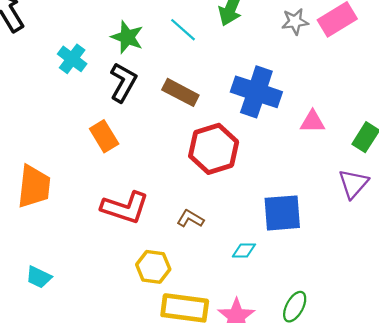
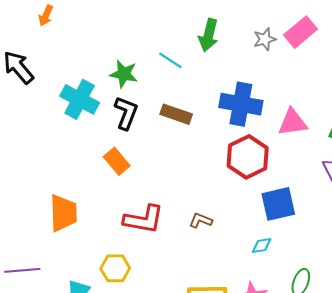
cyan cross: (72, 59) -> (80, 99), size x1.5
pink triangle: (313, 122) -> (292, 122), size x1.4
red hexagon: (214, 149) -> (248, 157), moved
cyan diamond: (244, 251) -> (262, 245), moved
yellow hexagon: (153, 267) -> (115, 268), moved

